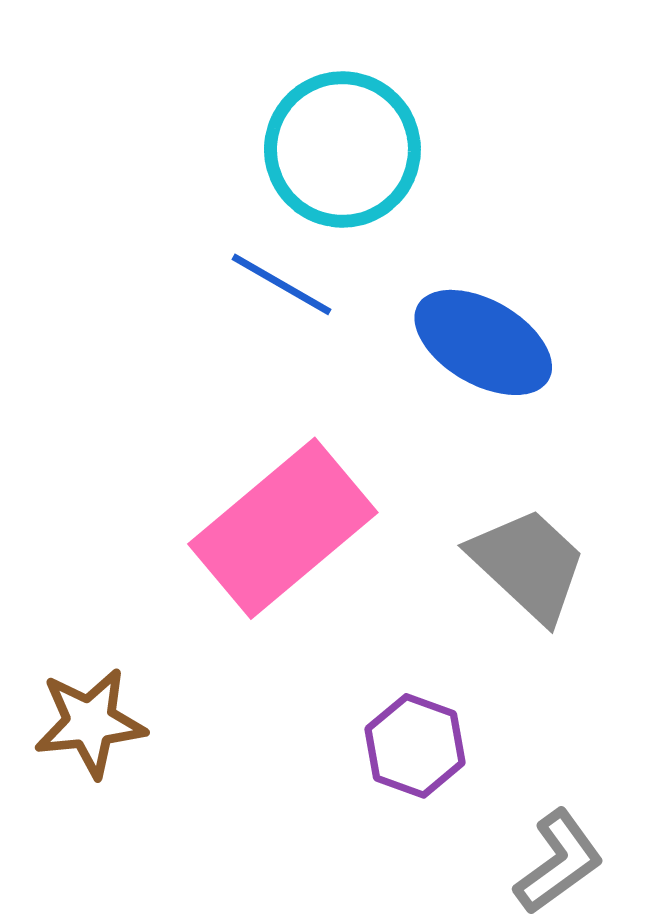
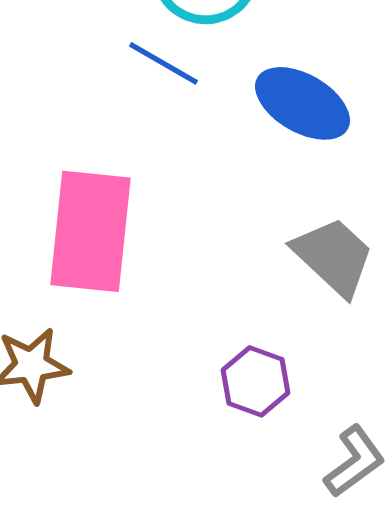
pink rectangle: (283, 528) -> (90, 231), moved, turned -44

